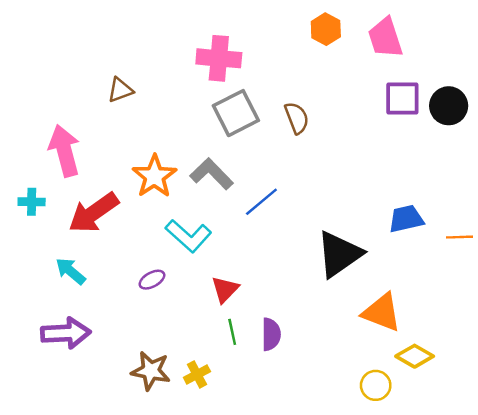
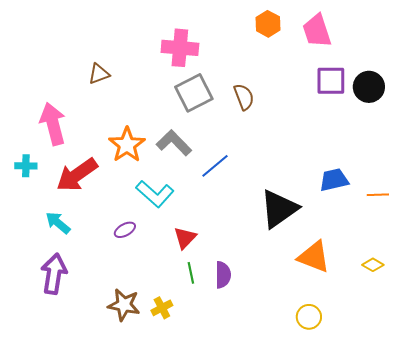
purple arrow: (66, 333) -> (54, 274), turned -78
yellow diamond: (415, 356) -> (373, 265), moved, size x0.7

